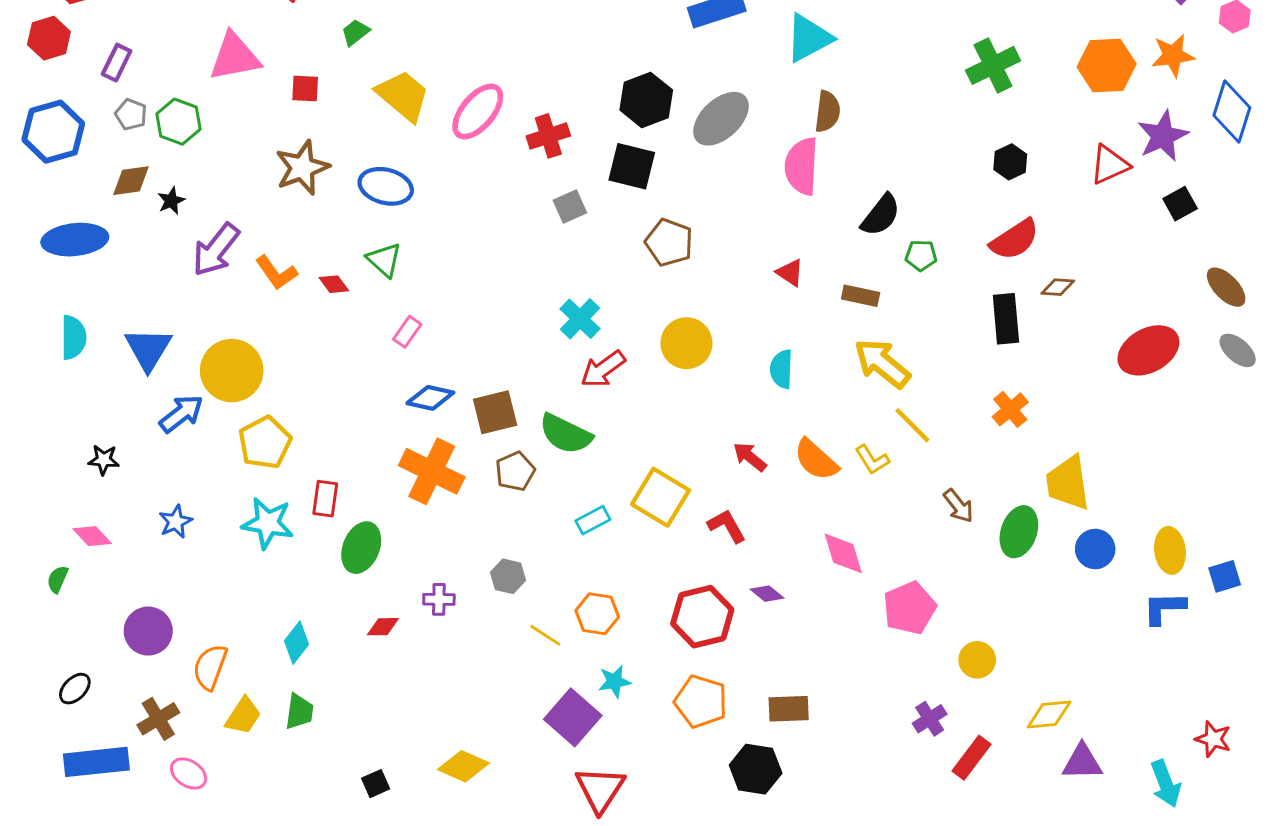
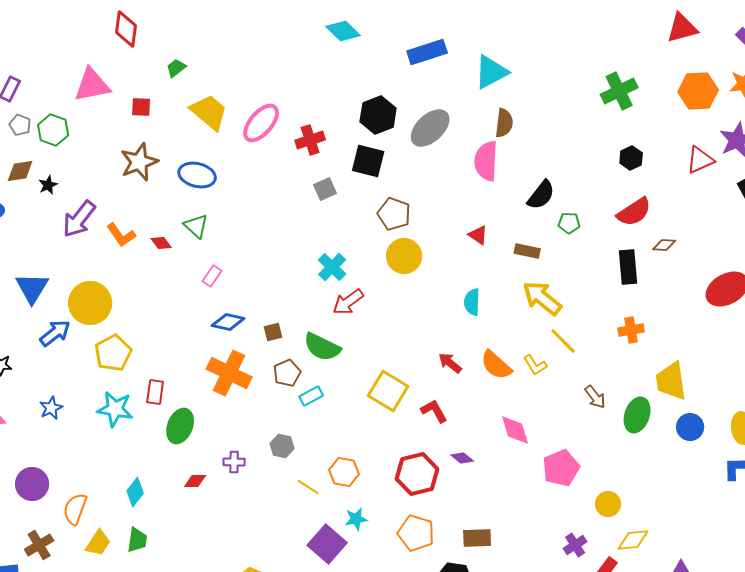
yellow circle: (686, 343) -> (404, 256), moved
orange cross: (1010, 409) -> (631, 330), turned 30
brown square: (495, 412) -> (273, 332), size x0.6
cyan rectangle: (593, 520) -> (311, 396), moved
yellow diamond: (1049, 714) -> (633, 540), moved

